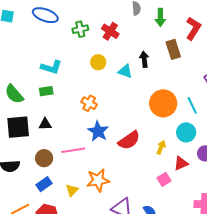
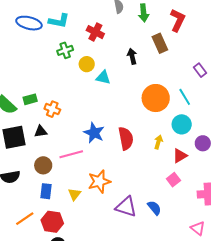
green cross: (80, 29) -> (65, 50), moved
cyan L-shape: (51, 67) -> (59, 21), moved
cyan triangle: (125, 71) -> (103, 77), moved
green rectangle: (46, 91) -> (30, 99), moved
orange cross: (89, 103) -> (52, 109), moved
red semicircle: (129, 140) -> (126, 138), turned -60
pink square: (164, 179) -> (173, 180), moved
blue rectangle: (44, 184) -> (46, 191), turned -42

